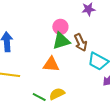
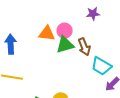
orange triangle: (51, 64) -> (47, 33), moved

